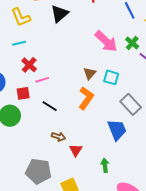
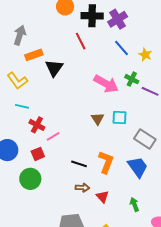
cyan line: (19, 43) -> (22, 106), turned 40
orange L-shape: (86, 98) -> (106, 162), moved
black line: (50, 106) -> (79, 164), moved

